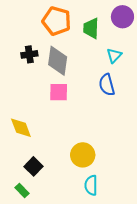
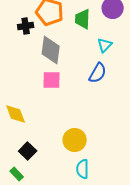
black cross: (29, 54) -> (26, 26), moved
blue semicircle: (107, 85) -> (98, 73), turned -135

